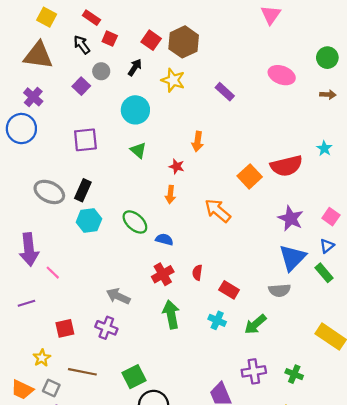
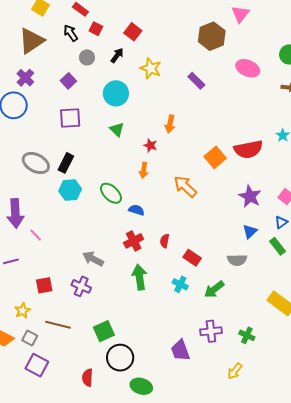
brown hexagon: (184, 42) -> (212, 36), moved
brown triangle: (38, 55) -> (31, 41), turned -44
purple square: (81, 86) -> (68, 81), moved
blue triangle: (292, 258) -> (250, 231), size x0.6

